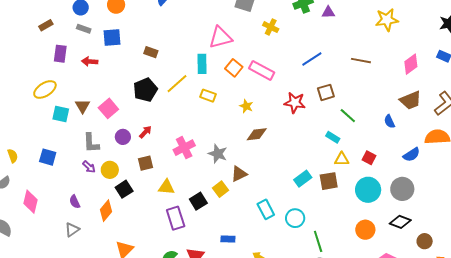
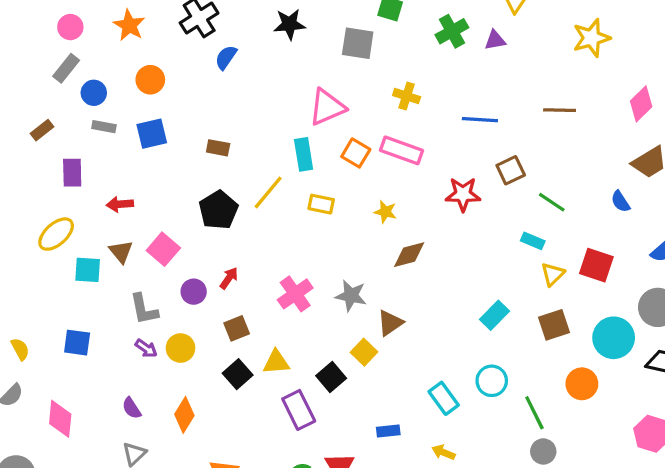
yellow cross: (271, 27) -> (407, 96), moved
blue line: (312, 59) -> (480, 120), turned 45
red arrow: (90, 61) -> (120, 204), moved
red square: (369, 158) -> (596, 265), size x1.5
yellow triangle: (342, 159) -> (553, 274), turned -35
brown square: (329, 181) -> (554, 325), moved
black square: (124, 189) -> (238, 374), moved
cyan circle: (368, 190) -> (614, 338), moved
cyan rectangle: (266, 209) -> (444, 398), moved
orange circle: (365, 230) -> (582, 384), moved

